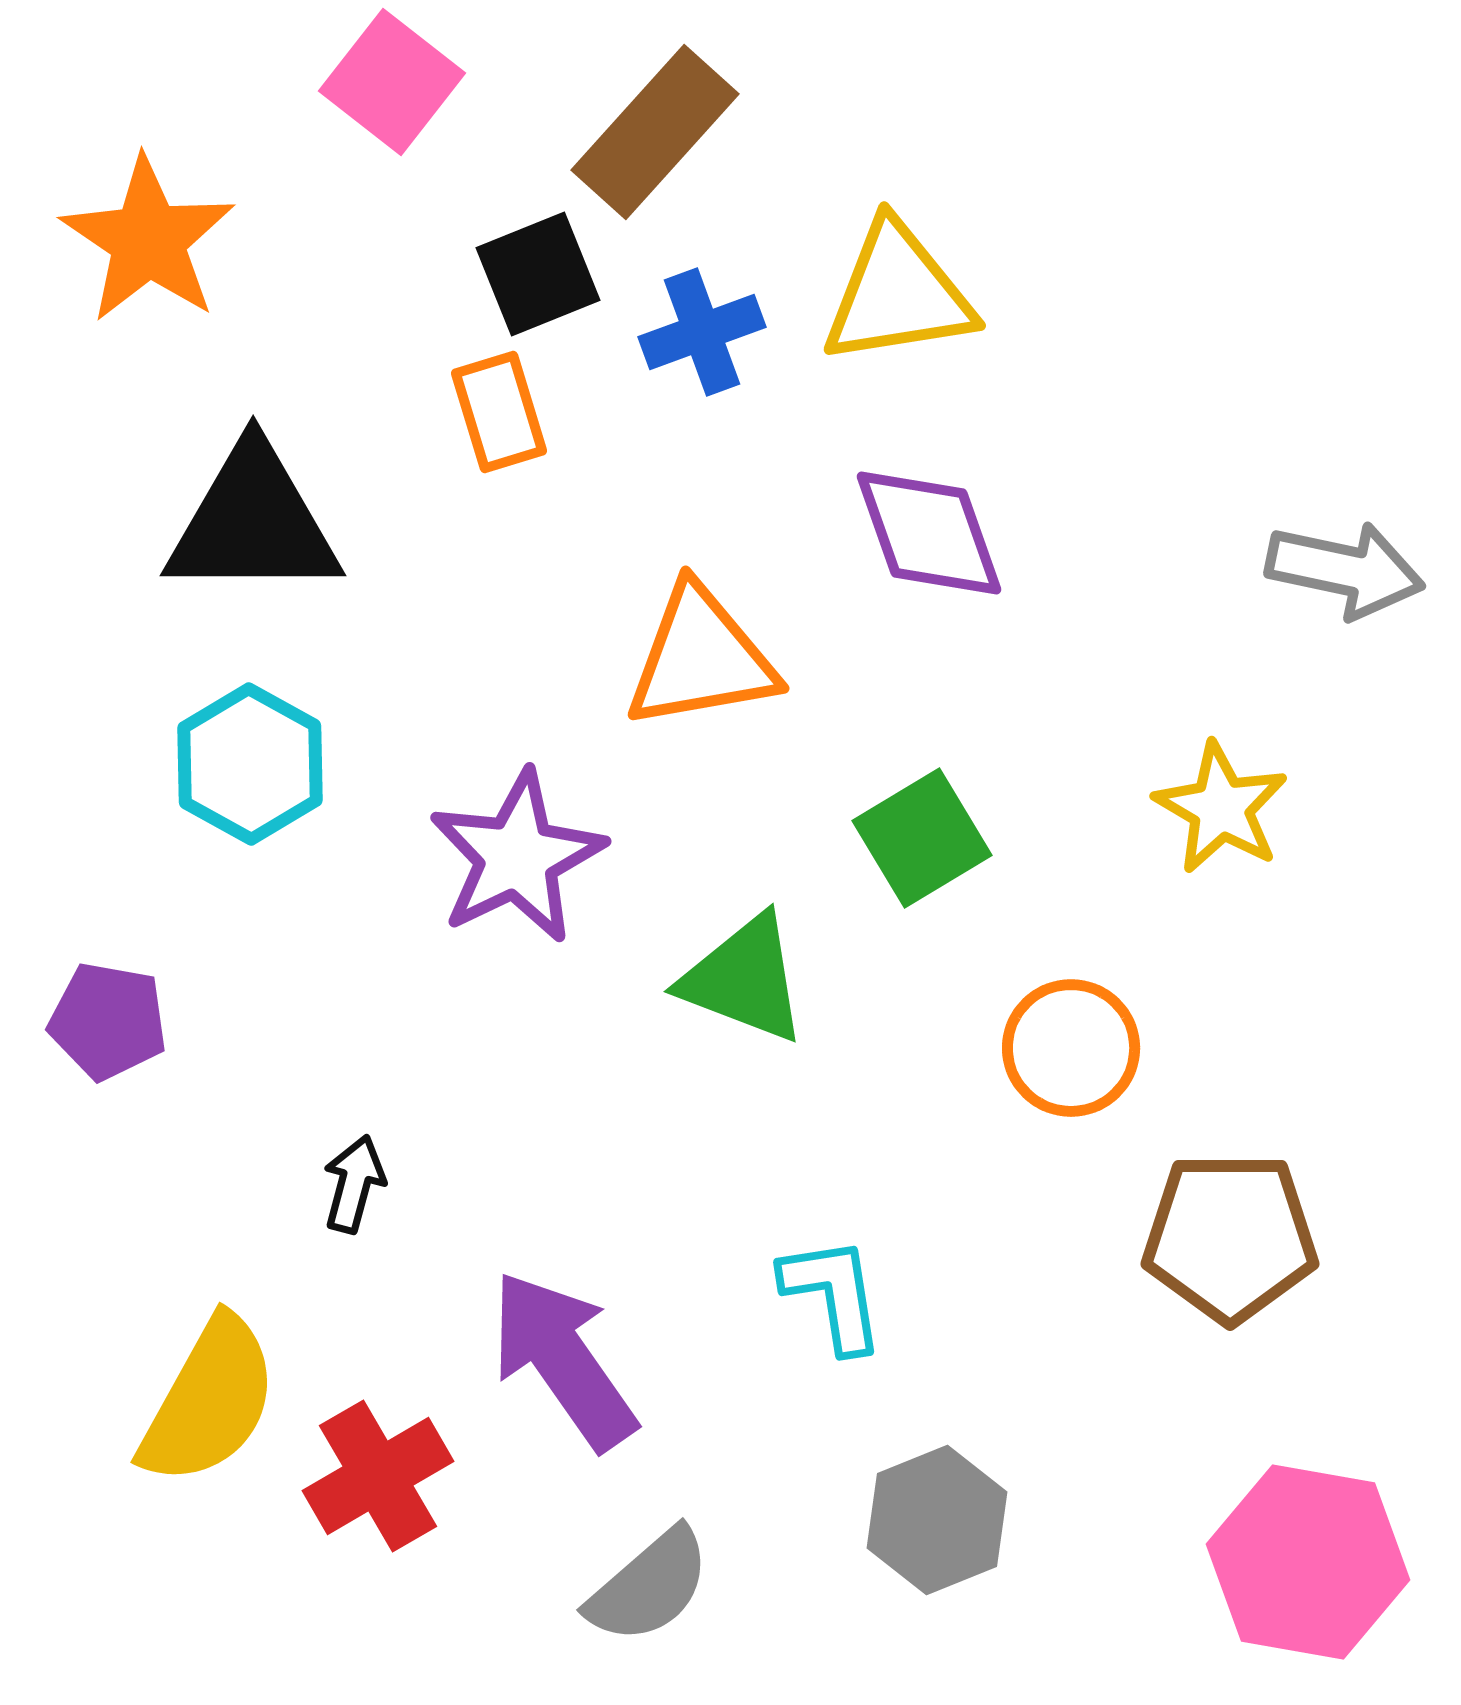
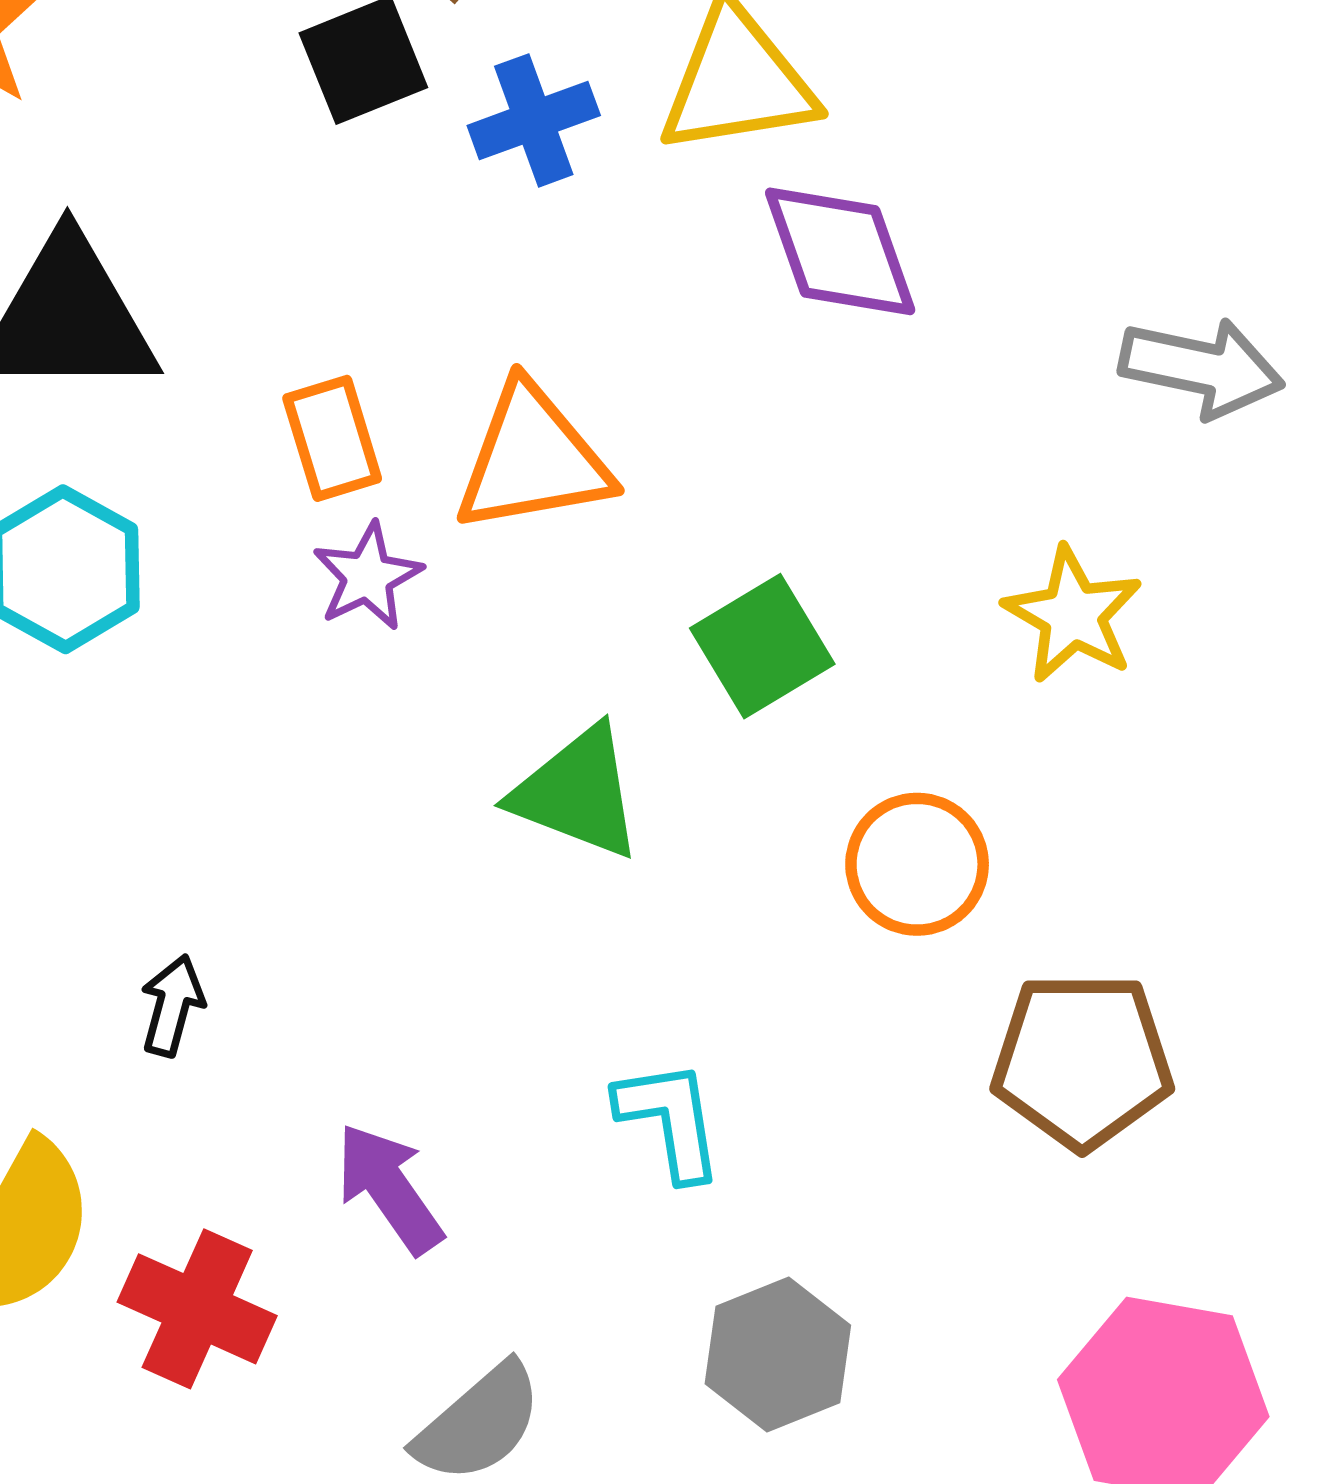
orange rectangle: (499, 412) -> (332, 438), moved
purple diamond: (929, 533) -> (840, 251), moved
purple star: (517, 857) -> (368, 576), moved, size x0.6
purple arrow: (563, 1360) -> (389, 1188), size x0.7
red cross: (378, 1476) -> (197, 1309), turned -36

